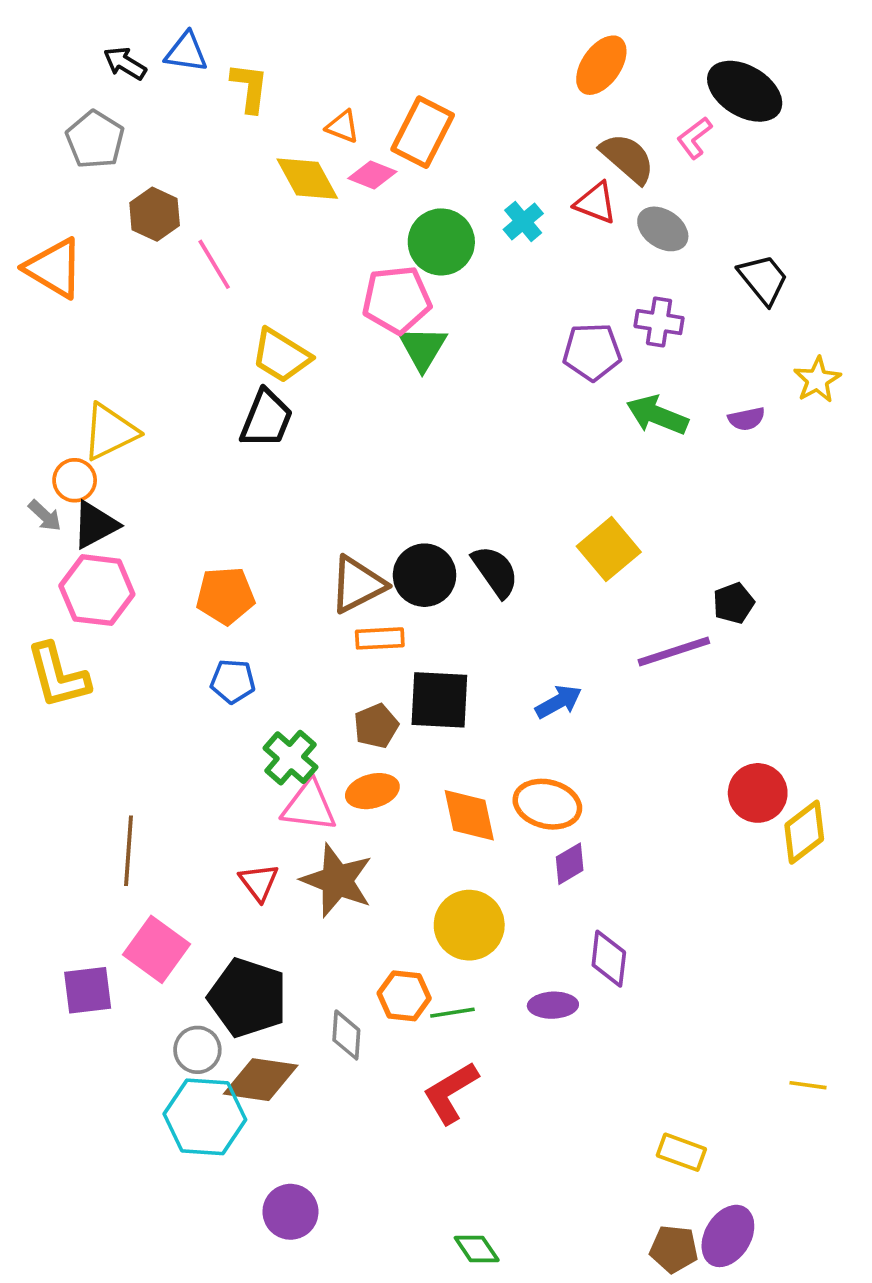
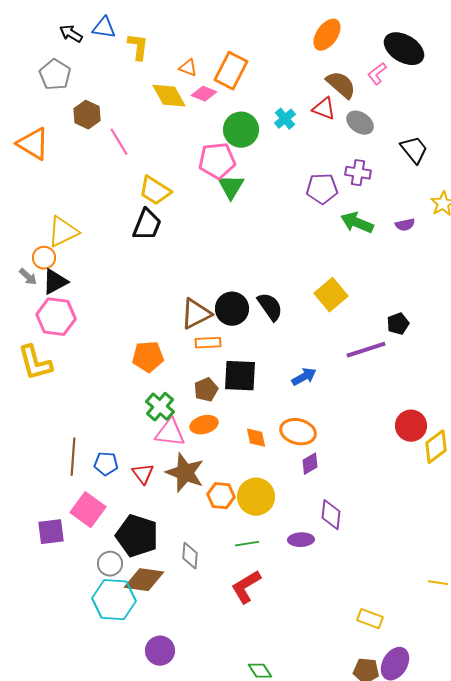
orange pentagon: (225, 596) -> (148, 357), moved
blue pentagon: (233, 681) -> (106, 464), moved
orange diamond: (469, 815) -> (256, 438), size x0.7
orange hexagon: (404, 996) -> (221, 496), moved

